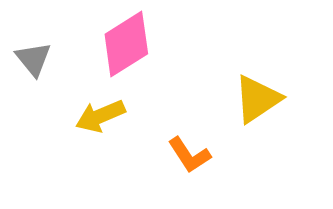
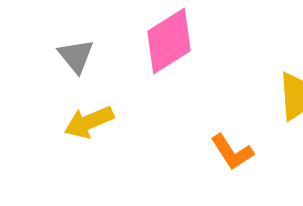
yellow arrow: (100, 116) -> (89, 122), moved

